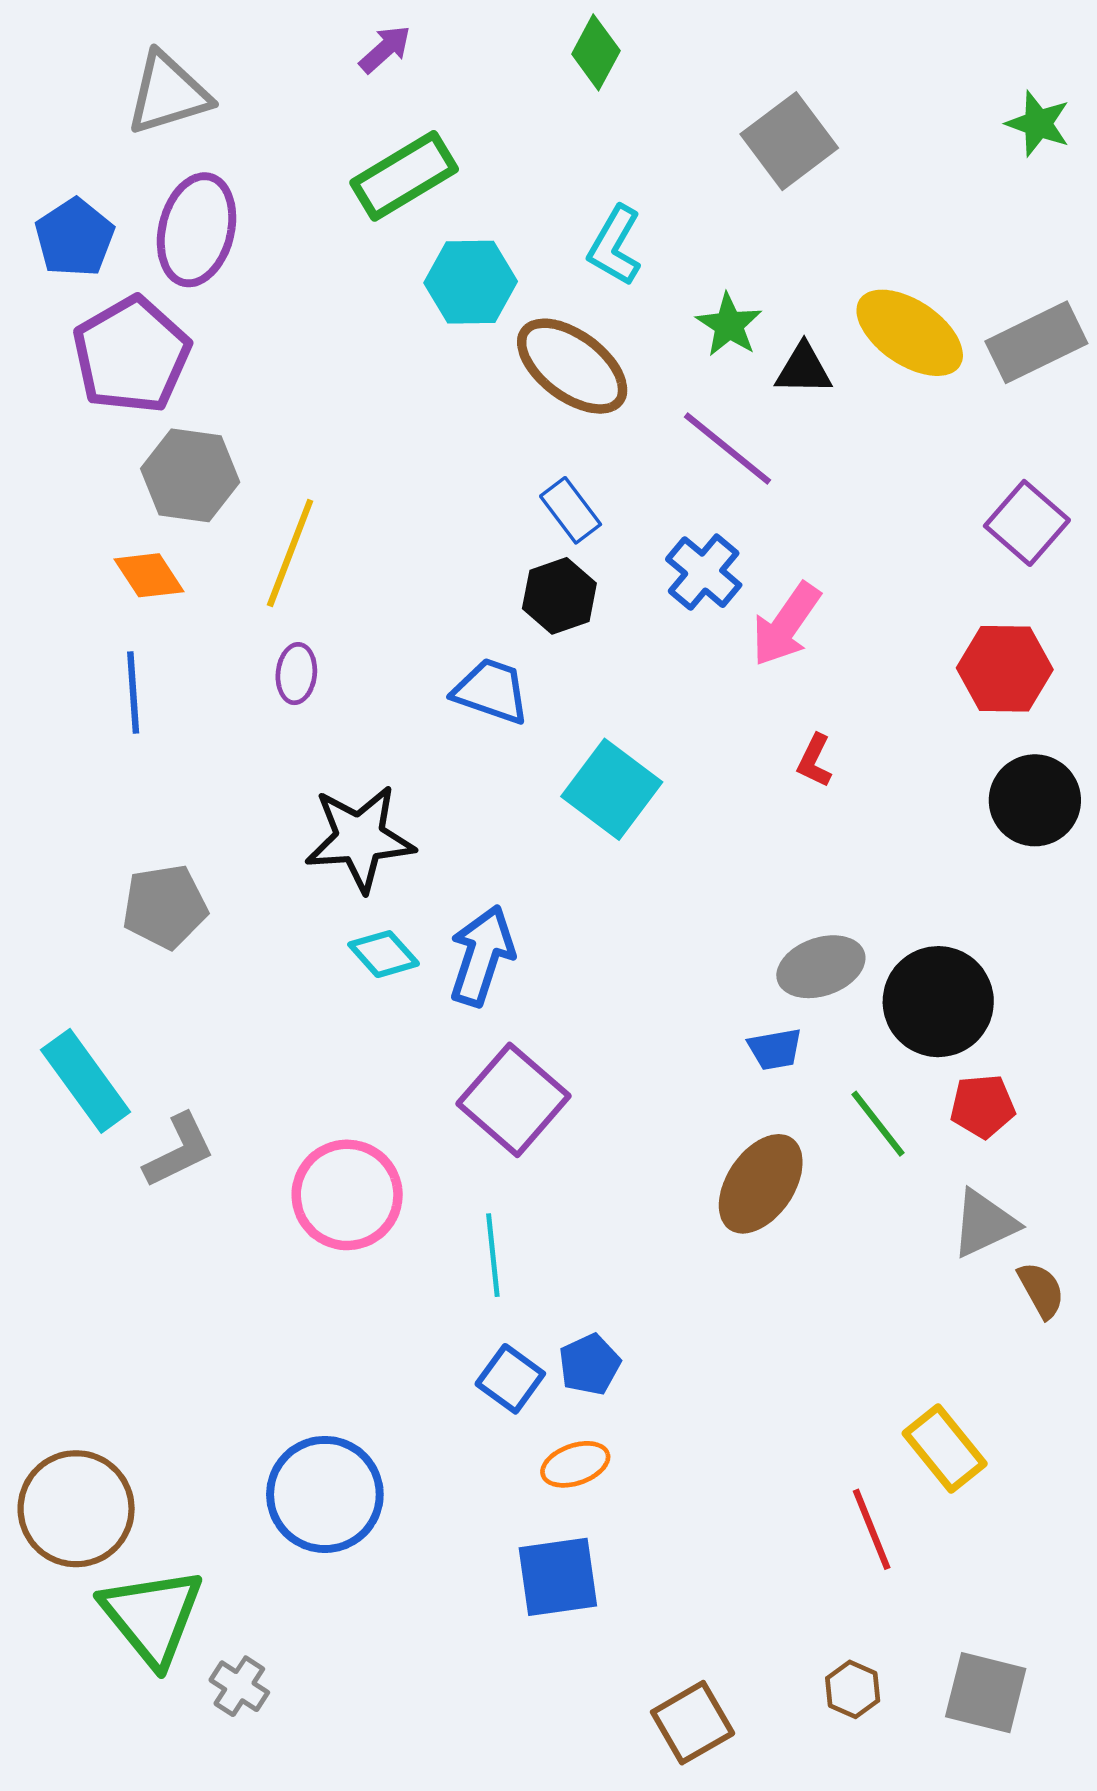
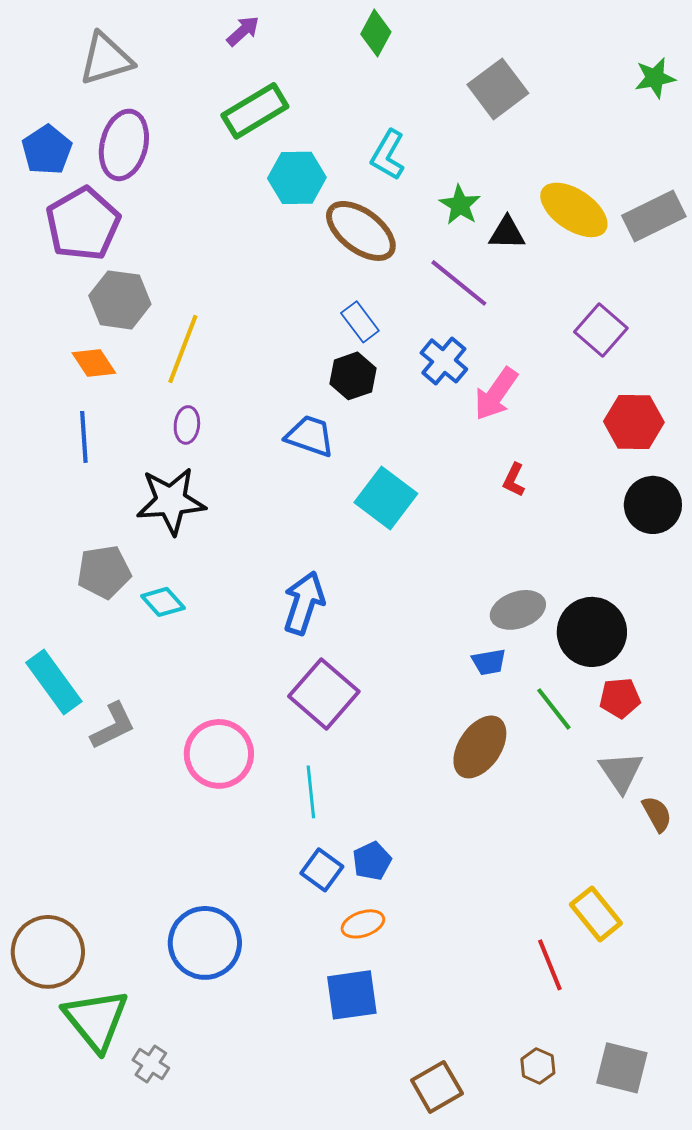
green star: (1038, 124) -> (655, 78), turned -30
purple square: (1027, 523) -> (601, 330), moved
black star: (360, 838) -> (171, 501), moved
cyan diamond: (384, 954) -> (163, 602), moved
gray triangle: (984, 1223) -> (621, 772), turned -39

